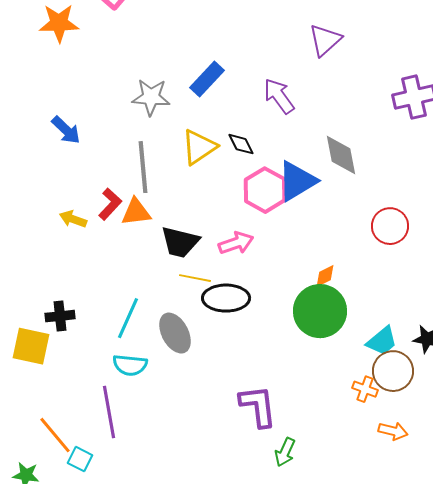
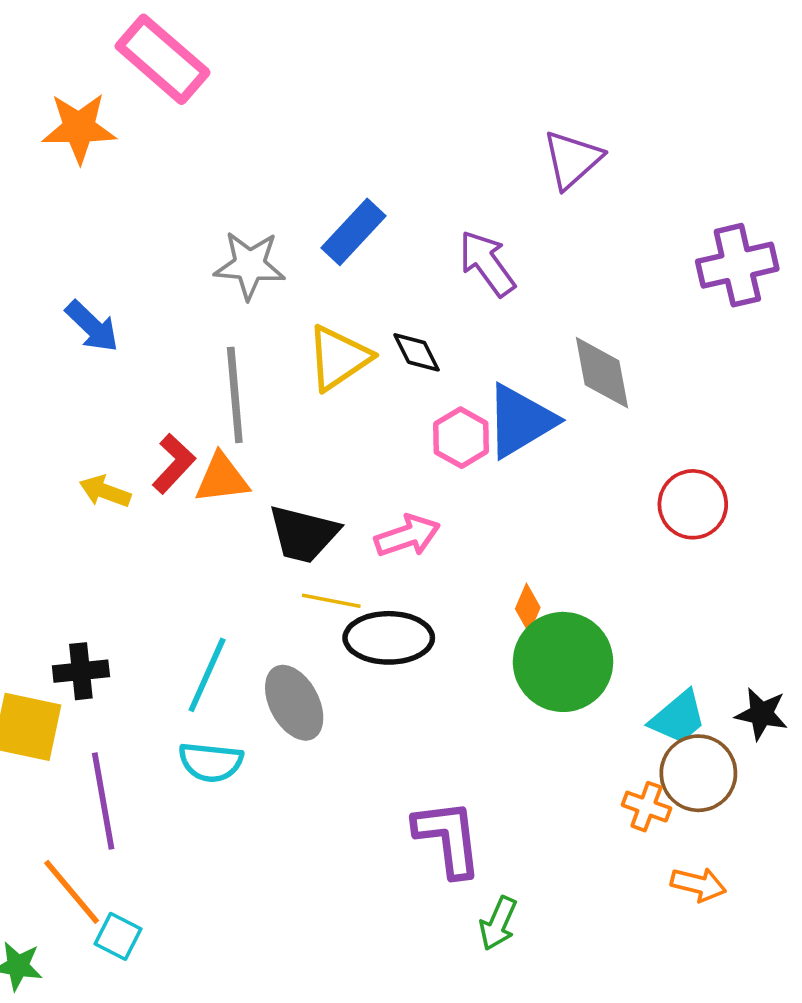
pink hexagon: (265, 190) -> (461, 438), size x0.7
orange diamond: (325, 276) -> (528, 608), moved, turned -40
purple line: (109, 412) -> (103, 801), moved

